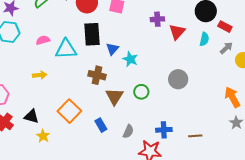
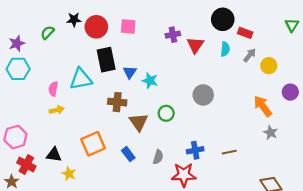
pink semicircle: (43, 40) -> (53, 89), moved, turned -56
orange square: (69, 111) -> (93, 144), turned 30

